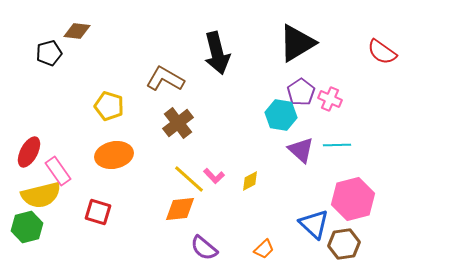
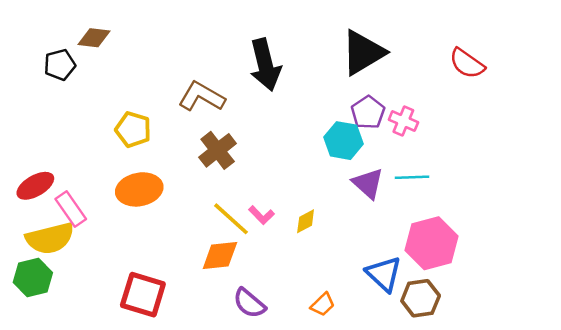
red ellipse: (29, 152) -> (35, 186), turned 32
red square: (98, 212) -> (143, 295), moved, size x1.4

